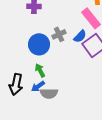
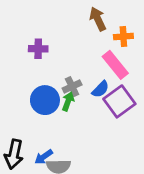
green arrow: (40, 70) -> (68, 101), moved, turned 48

